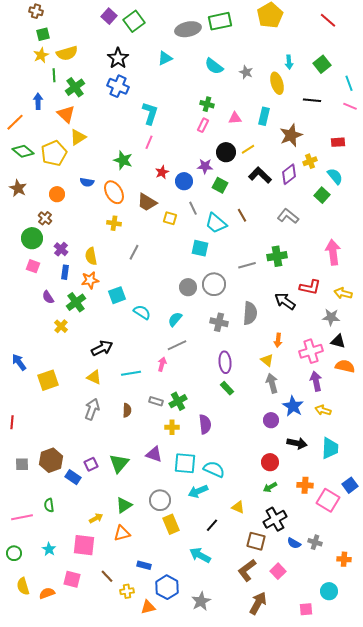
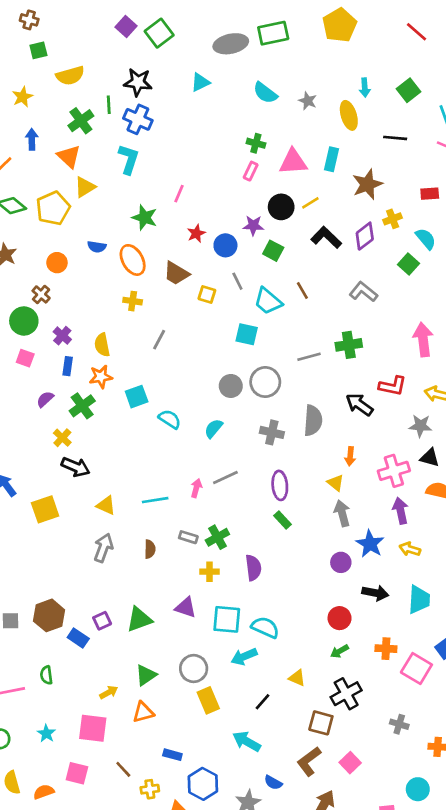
yellow star: (41, 55) -> (23, 97), moved
black star: (118, 58) -> (138, 82), turned -30
green line: (54, 75) -> (109, 105), moved
cyan L-shape: (150, 113) -> (129, 159), moved
pink triangle: (235, 118) -> (293, 162), size x1.6
purple semicircle: (48, 297) -> (45, 399), turned 80
gray line: (177, 345) -> (225, 478), moved
black arrow: (102, 348) -> (76, 467), moved, turned 50
green triangle: (119, 463) -> (139, 619), turned 30
blue semicircle: (294, 543) -> (273, 783), moved

